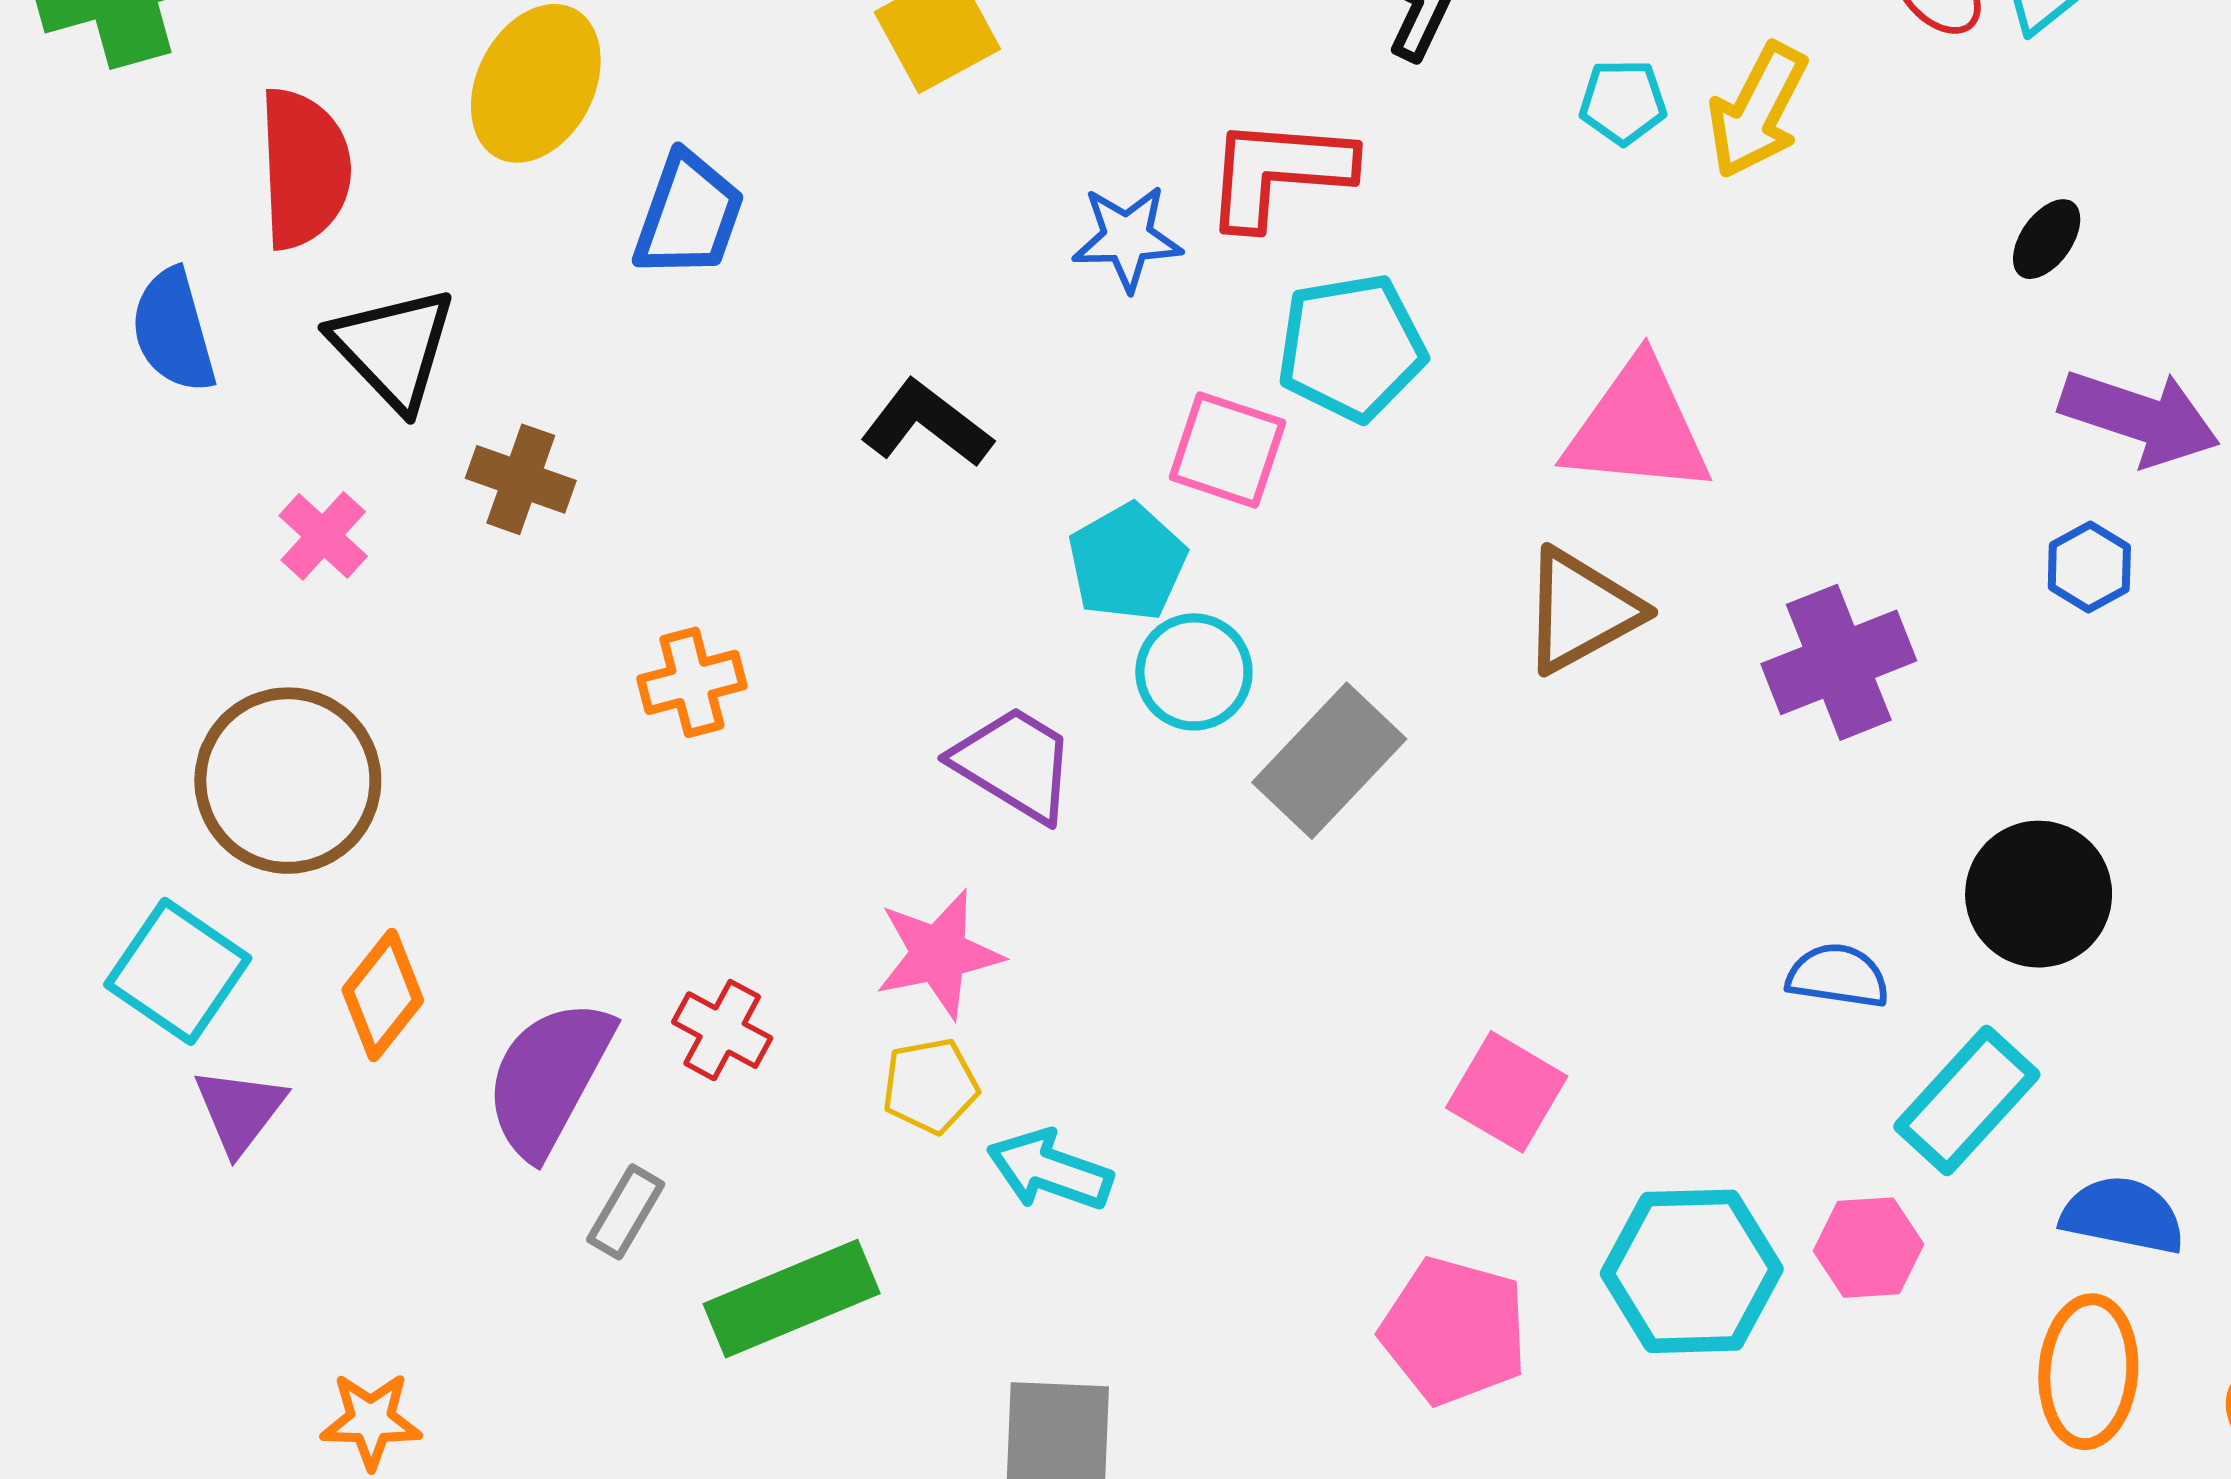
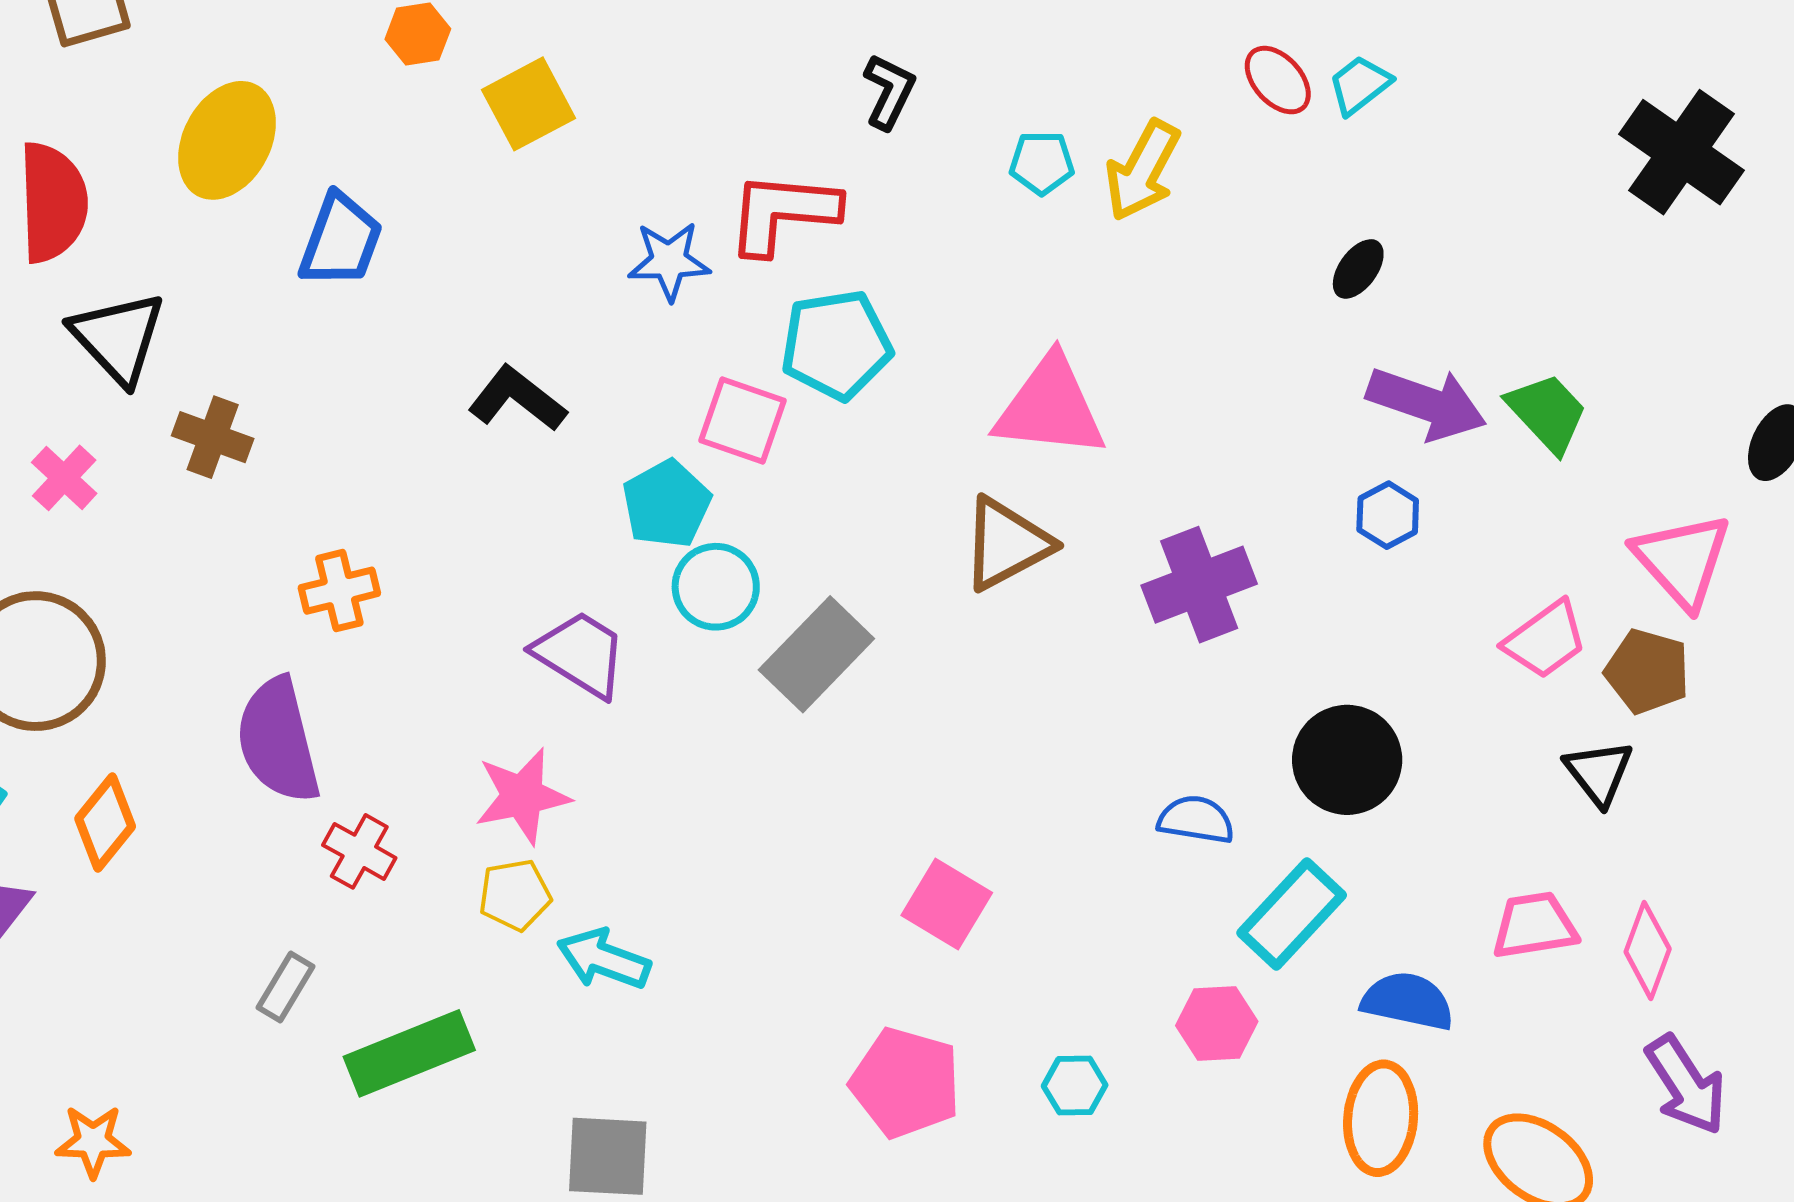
purple semicircle: (549, 1078) -> (278, 741), moved, turned -43
cyan hexagon: (1692, 1271) -> (1075, 1086), moved, size x0.5

